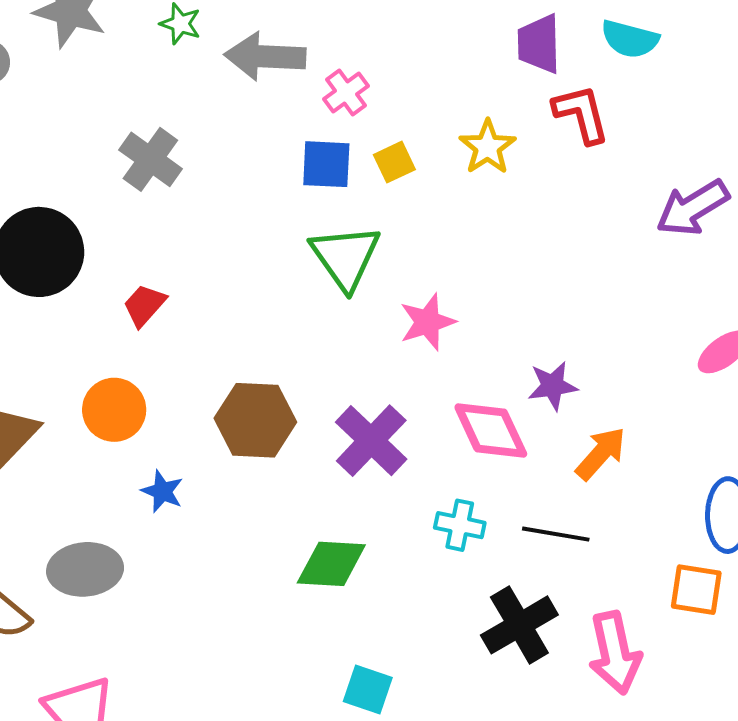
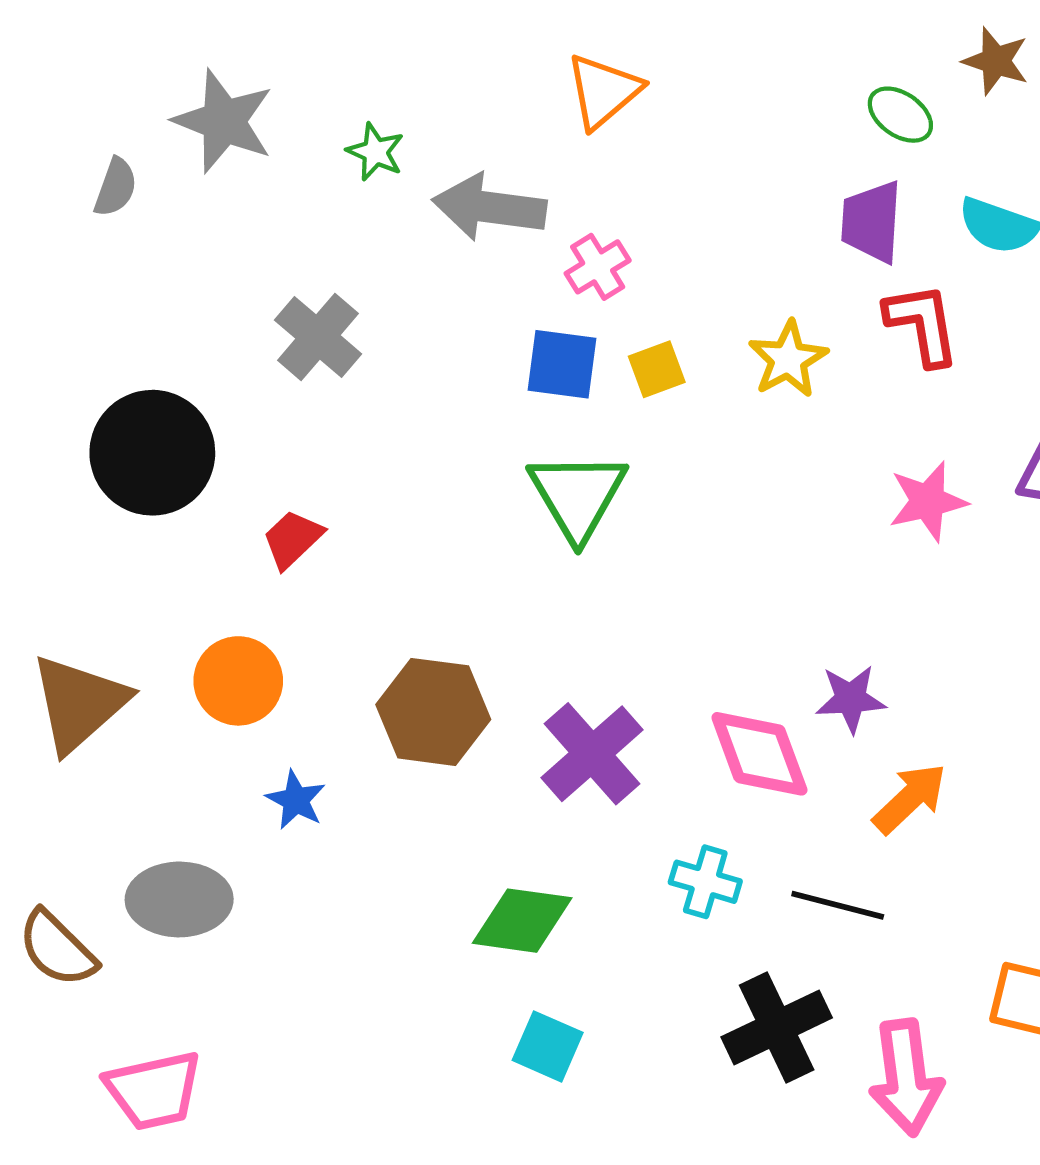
pink star: (427, 322) -> (928, 501), moved
cyan square: (368, 690) -> (548, 1046), moved

